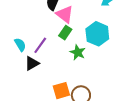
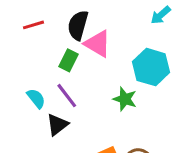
green rectangle: (65, 33) -> (68, 60), moved
purple line: (40, 45) -> (67, 96), turned -66

